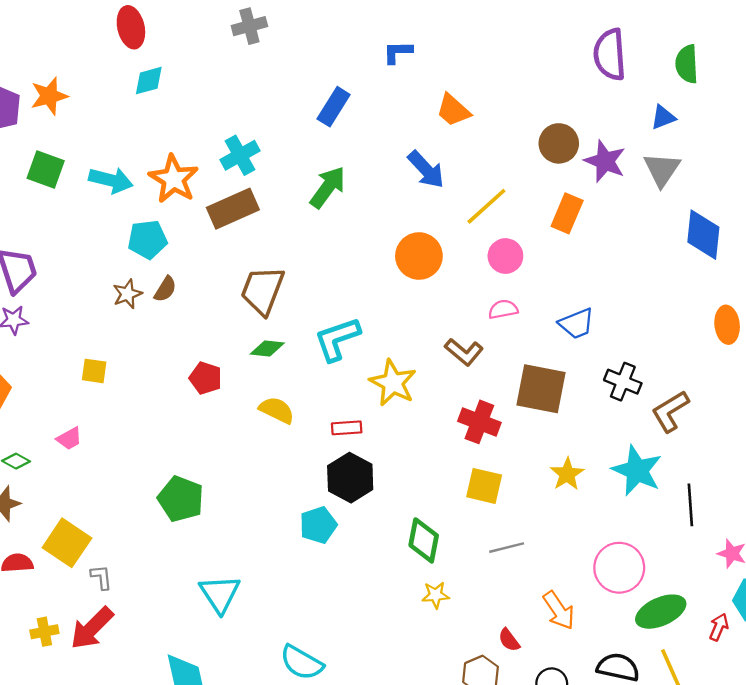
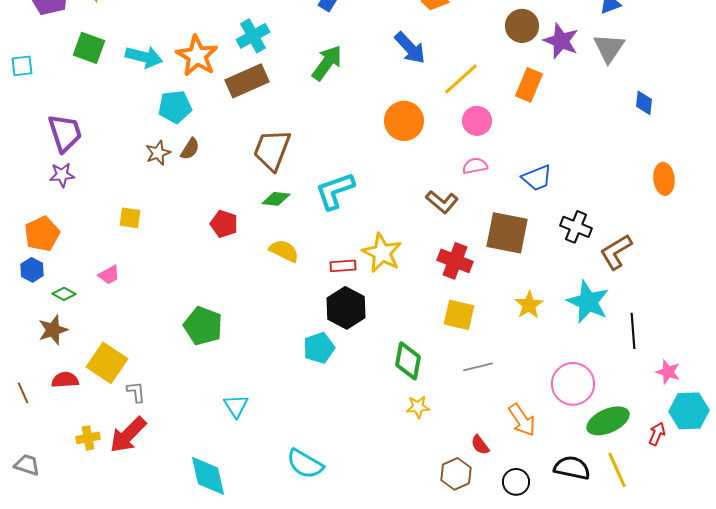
blue diamond: (703, 235) -> (644, 103), size x0.6
yellow star: (393, 383) -> (382, 253), moved
cyan triangle: (220, 594) -> (236, 406), size x0.7

